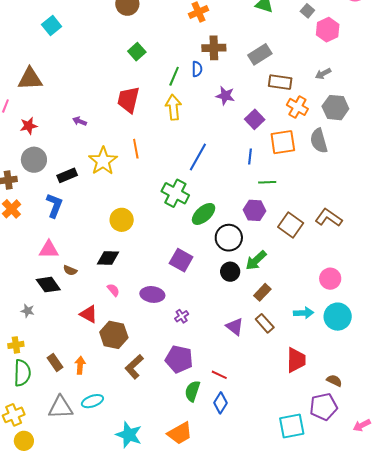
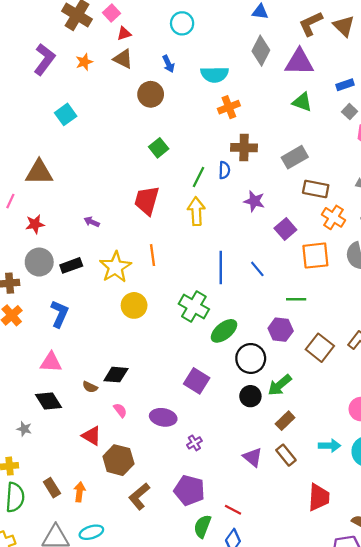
blue line: (250, 156) -> (257, 269), moved, turned -49
blue line: (198, 157) -> (221, 268), turned -32
black rectangle: (67, 175) -> (71, 265), moved
yellow circle: (122, 220) -> (134, 305), moved
brown semicircle: (70, 270) -> (90, 387), moved

